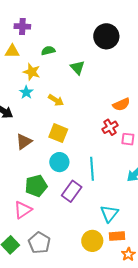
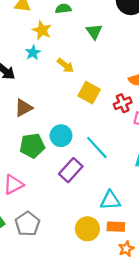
yellow square: (58, 133) -> (89, 93), moved
cyan line: (92, 169) -> (97, 147), turned -45
green pentagon: (36, 186) -> (32, 146), moved
cyan triangle: (109, 214) -> (110, 200), turned 42

